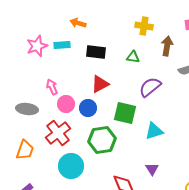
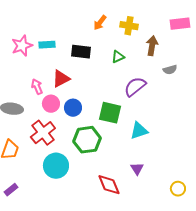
orange arrow: (78, 23) -> (100, 23), moved, turned -70
green triangle: (133, 57) -> (118, 57), turned -32
red triangle: (100, 84) -> (61, 79), moved

